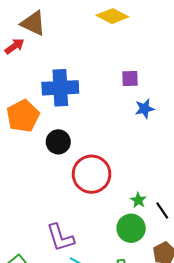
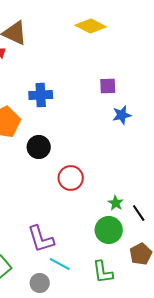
blue cross: (60, 88) -> (41, 95), size x0.7
red circle: (92, 174) -> (71, 178), size x0.7

